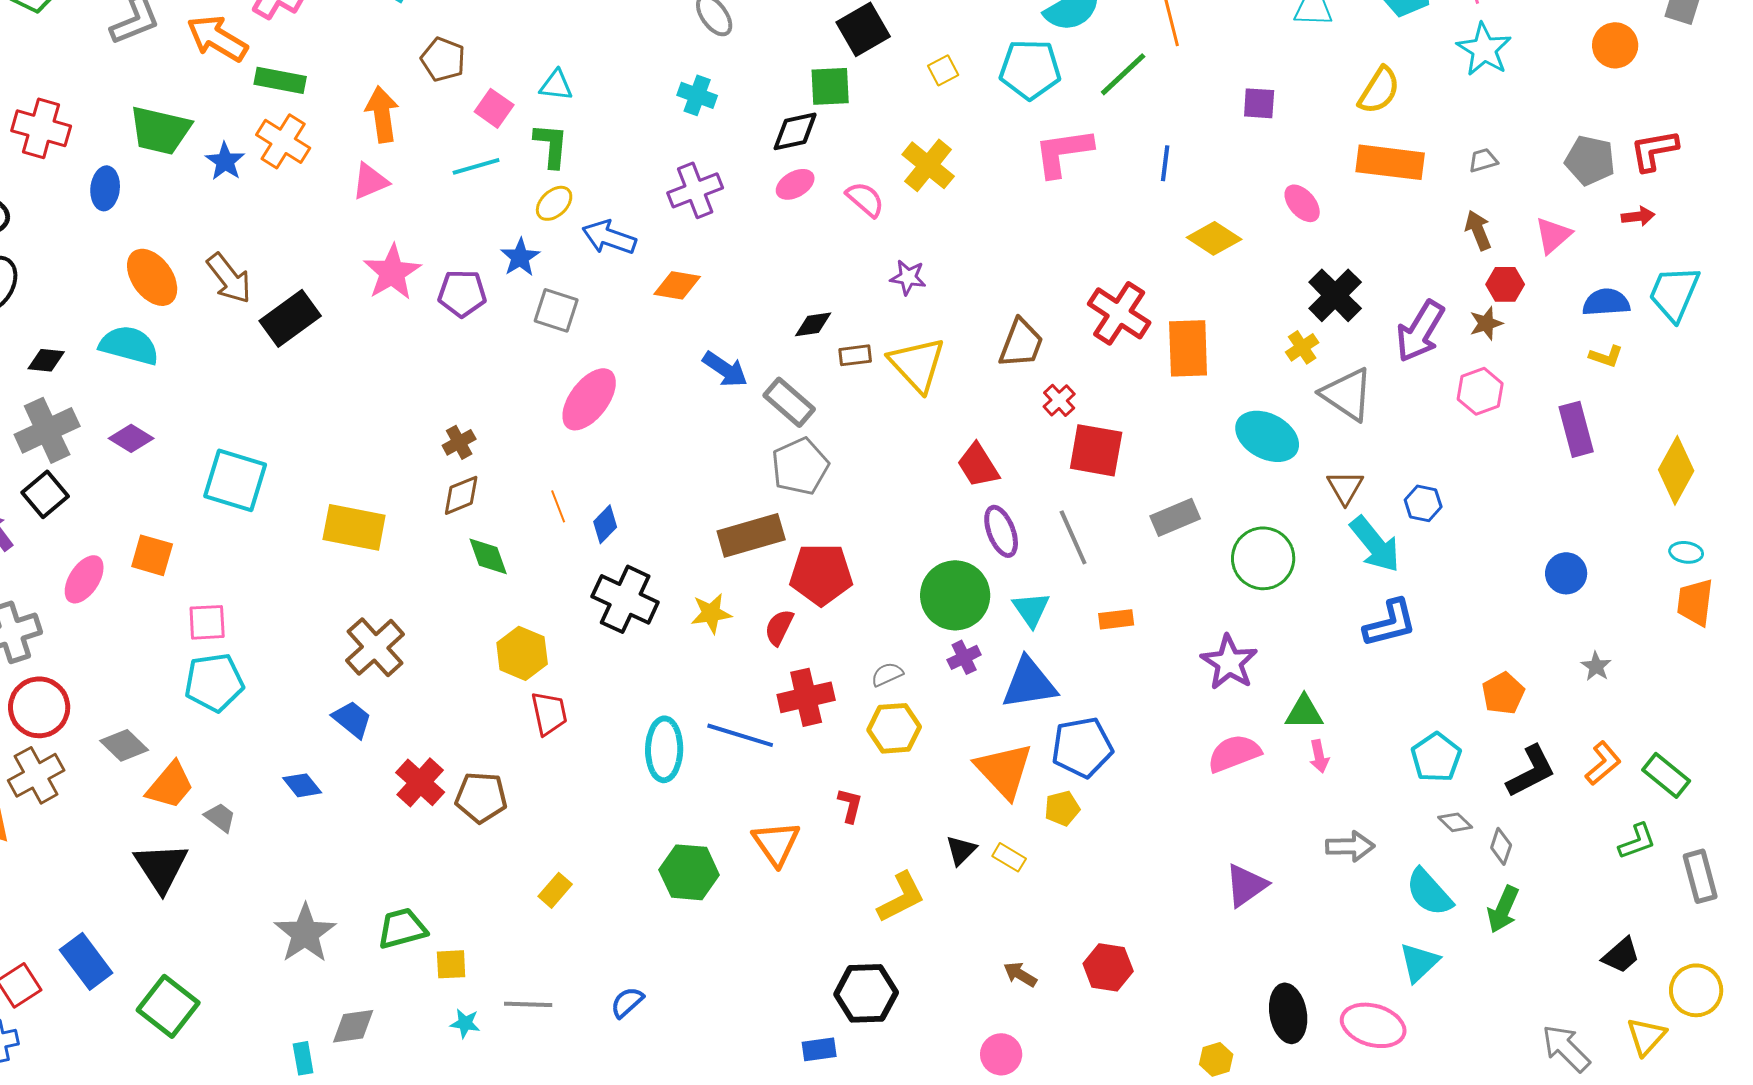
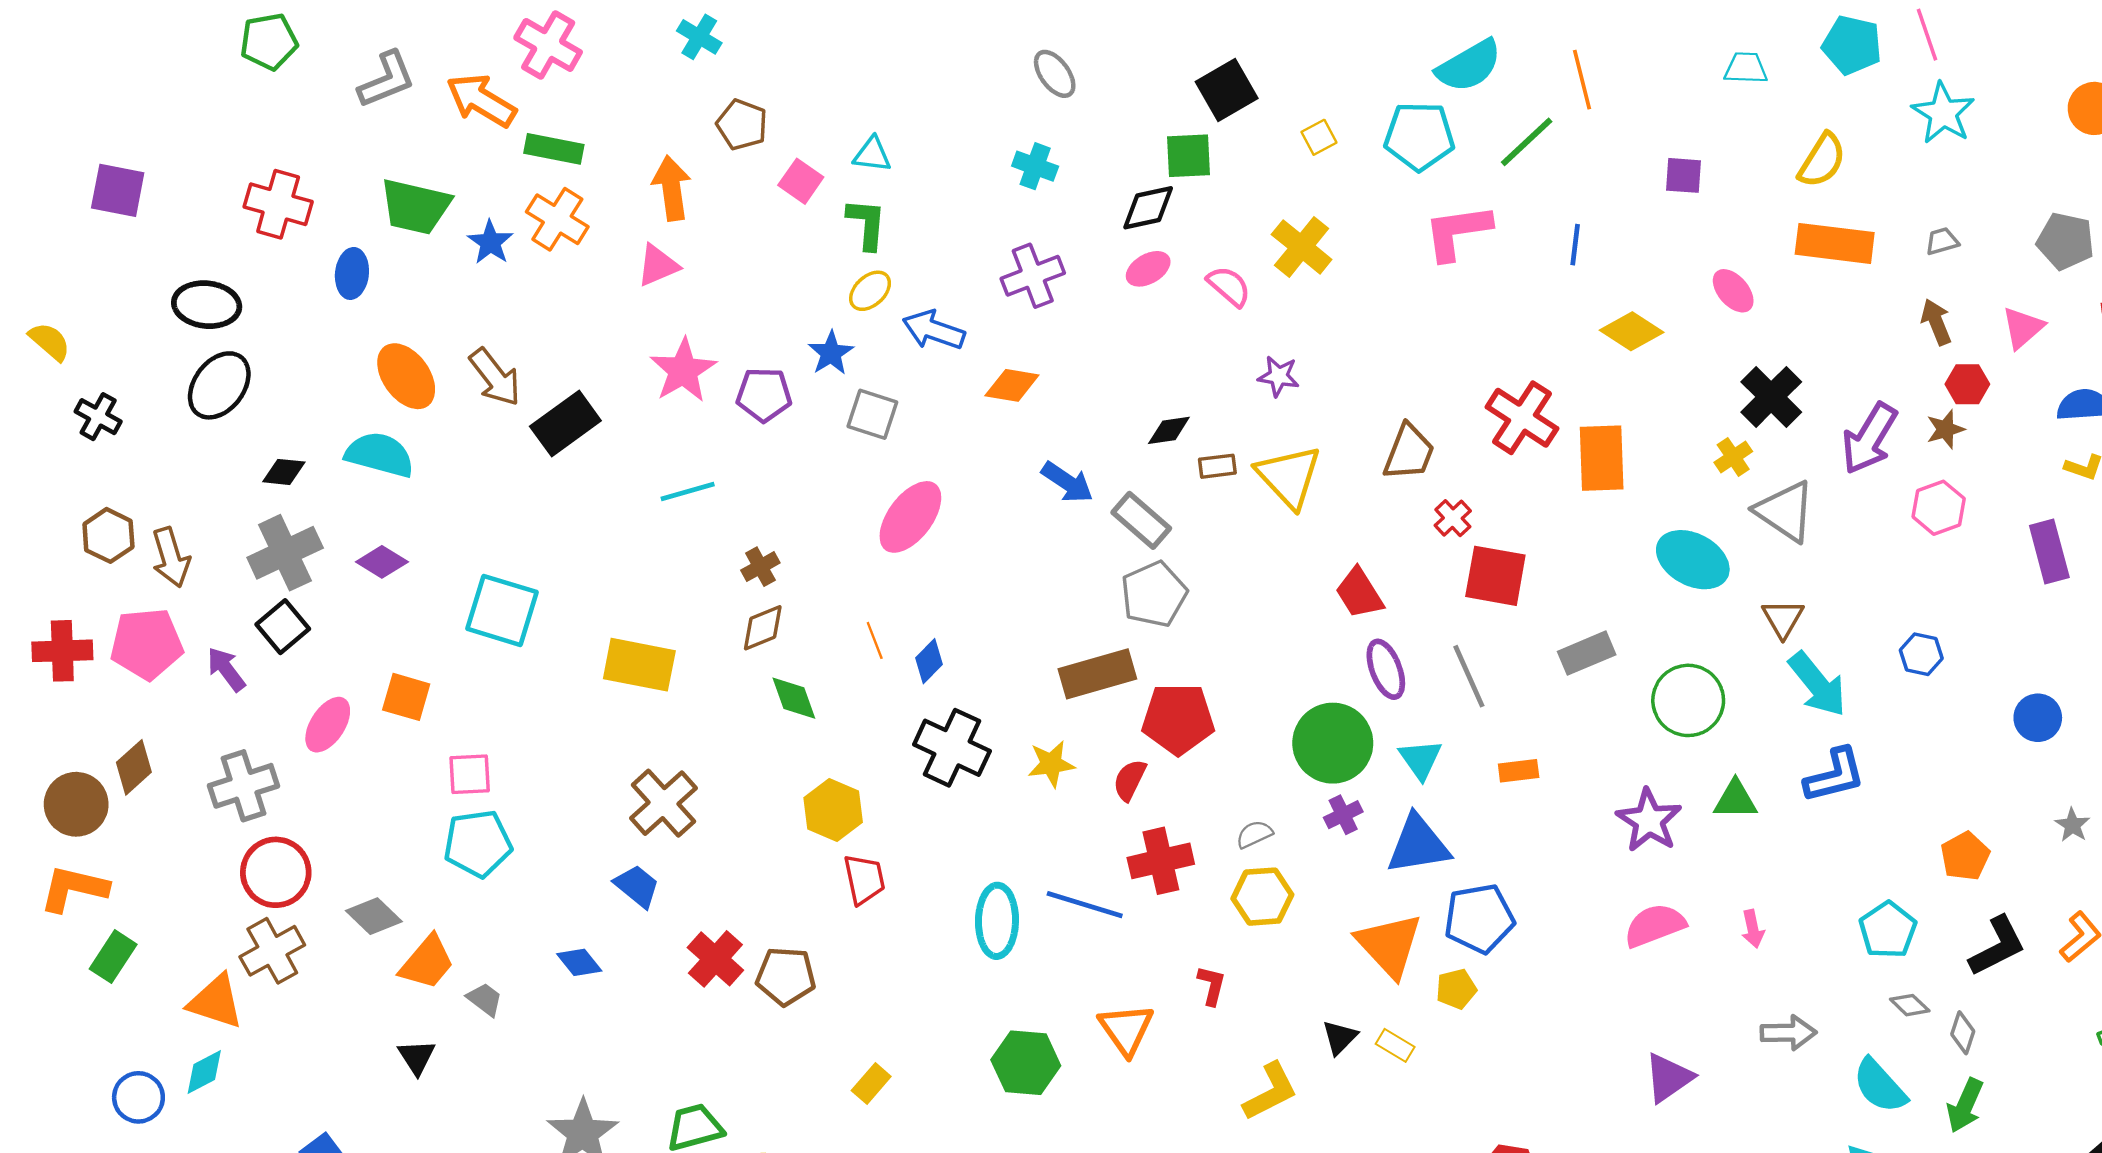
cyan line: (476, 166) -> (688, 492), moved
blue hexagon: (1423, 503) -> (1921, 654), moved
green triangle: (1304, 712) -> (1735, 800), moved
black triangle: (161, 867) -> (417, 1057), size x0.6

